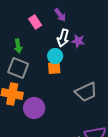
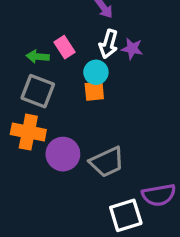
pink rectangle: (35, 22) -> (64, 47), moved
green arrow: (18, 46) -> (38, 57), turned 104
gray trapezoid: (86, 92) -> (107, 162), moved

